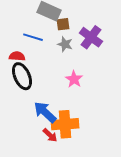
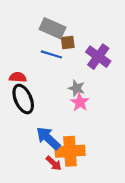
blue line: (33, 37) -> (51, 54), moved
gray star: (65, 44) -> (76, 88), moved

